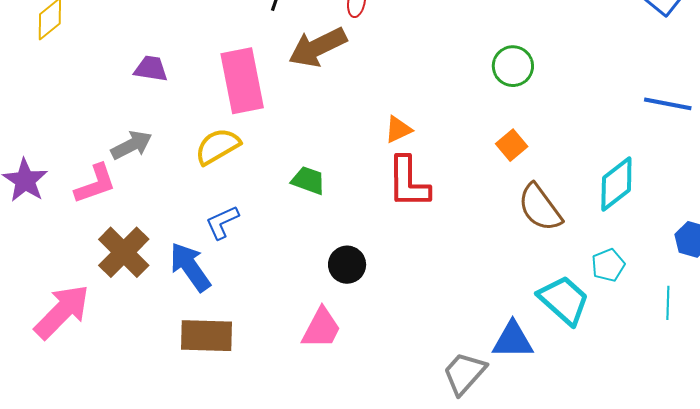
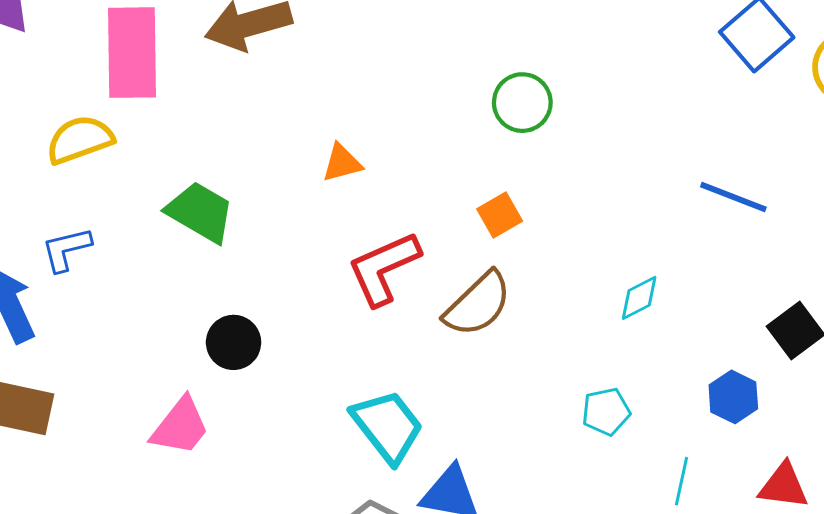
green trapezoid: (308, 180) -> (200, 212), size x1.4
red L-shape: (408, 182) -> (384, 268), moved, turned 56
cyan diamond: (616, 184) -> (639, 298), size x0.6
brown semicircle: (540, 208) -> (478, 304), moved, turned -108
cyan trapezoid: (564, 300) -> (388, 426), moved

